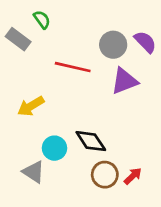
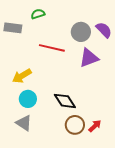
green semicircle: (42, 20) -> (38, 14), moved, turned -72
gray rectangle: (18, 39) -> (13, 28), turned -30
cyan circle: (54, 148) -> (28, 99), moved

